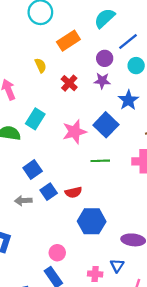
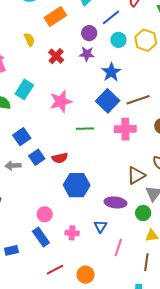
blue square: (106, 125) -> (108, 101), moved
pink cross: (95, 274) -> (72, 233), moved

